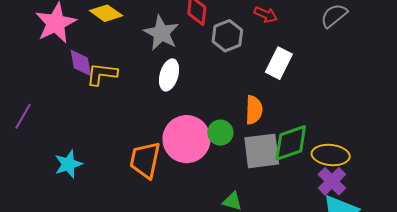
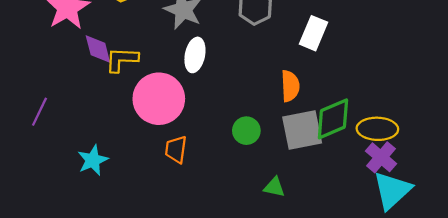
green circle: (220, 133) -> (246, 131), moved
pink circle: (187, 139) -> (159, 99), moved
orange trapezoid: (145, 160) -> (176, 149), size x0.7

